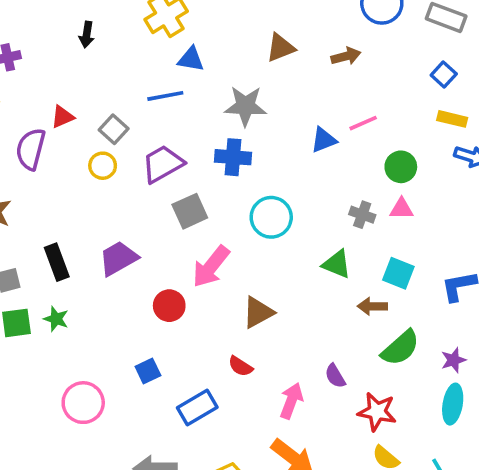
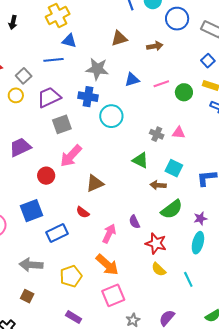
blue triangle: (324, 140) -> (132, 80), moved
green circle: (401, 167) -> (184, 92), moved
cyan circle: (271, 217) -> (111, 116), moved
blue square: (148, 371) -> (31, 211), size x1.6

